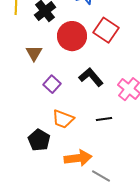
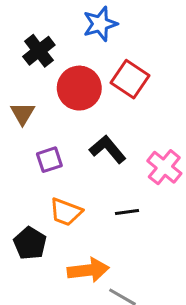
purple square: (52, 84) -> (49, 160), turned 30

